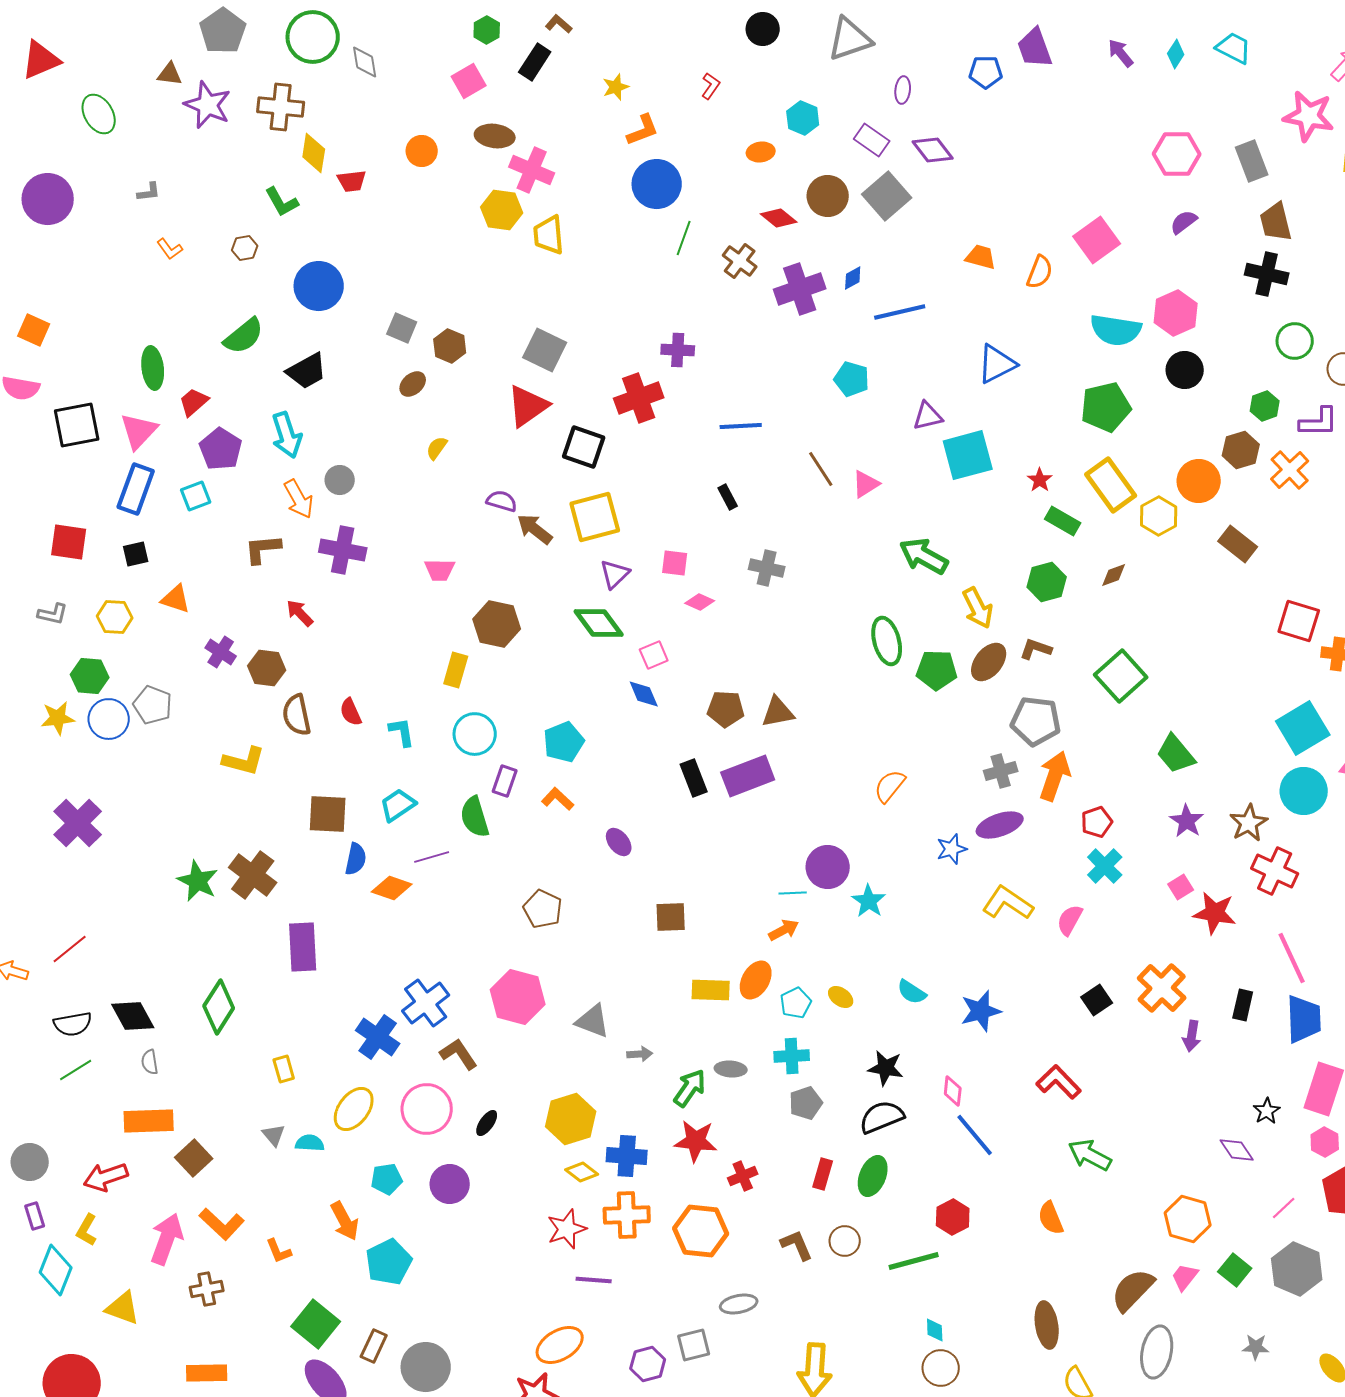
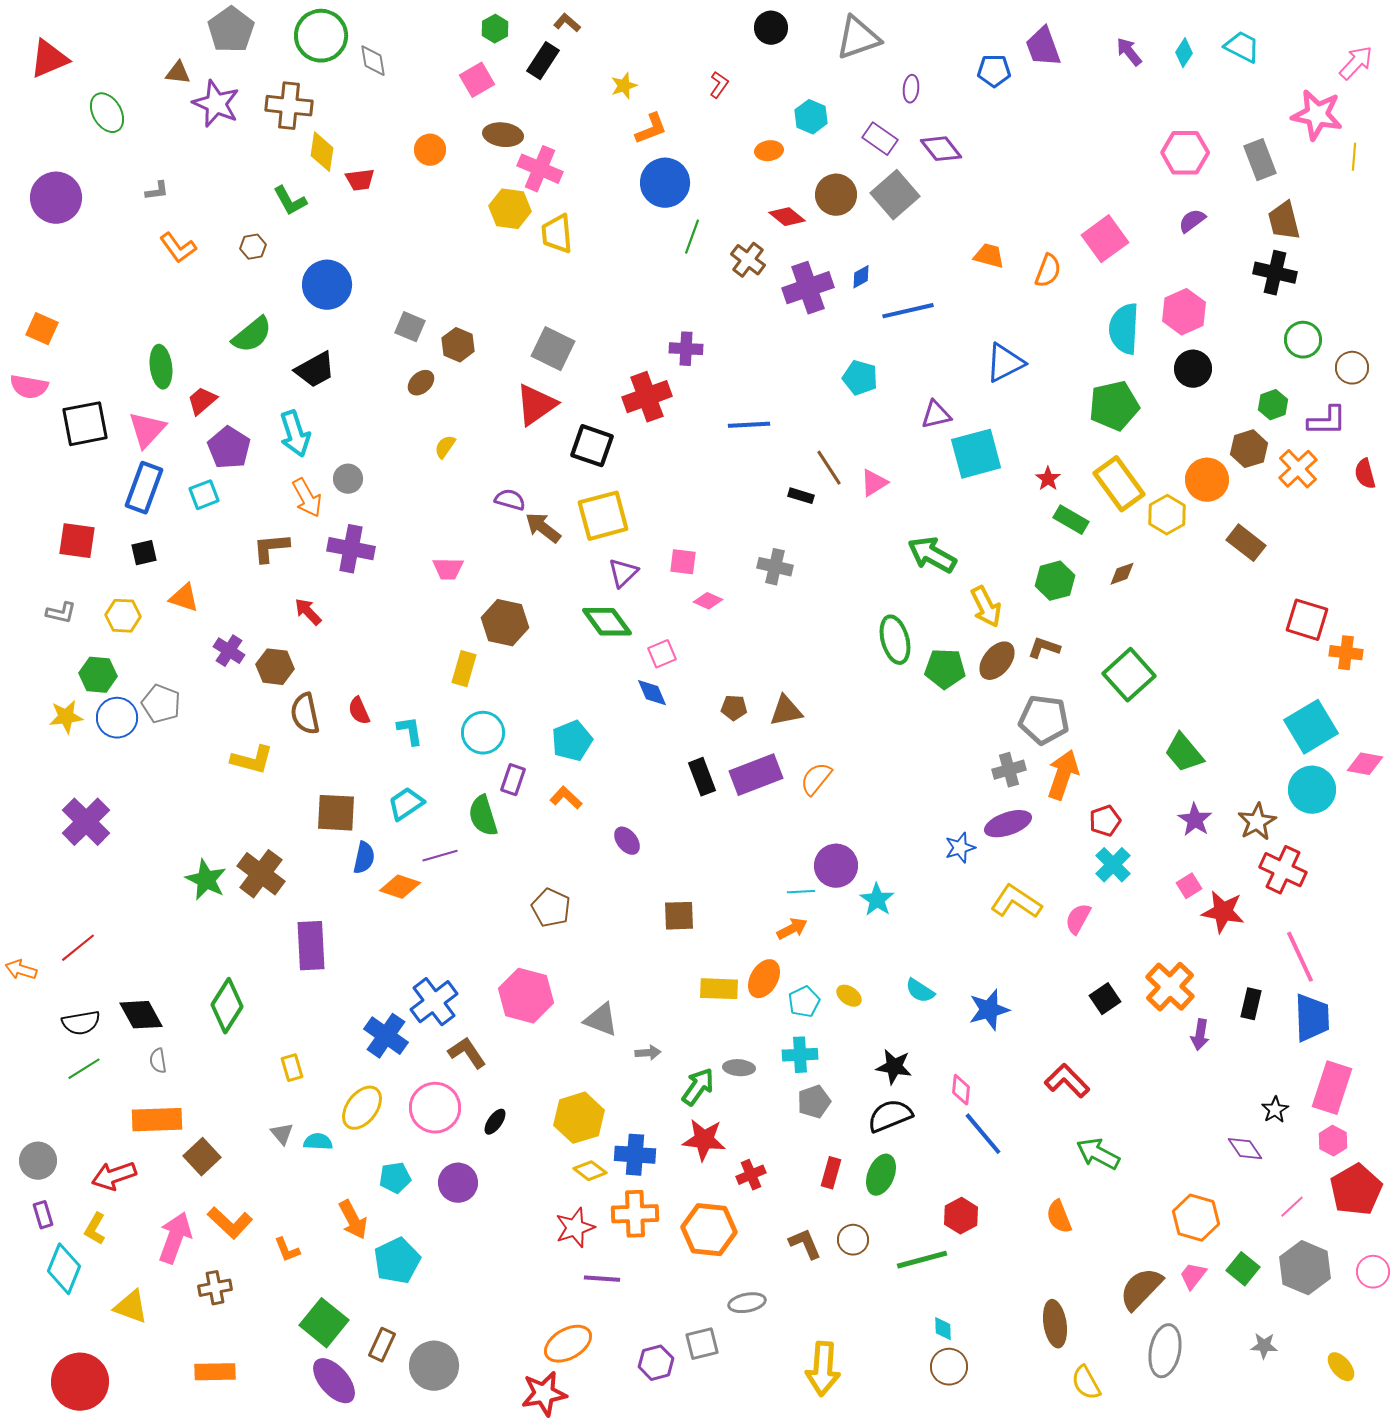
orange L-shape: (170, 249) -> (178, 248), size x1.4
cyan semicircle: (1116, 330) -> (1124, 329), turned 84
black rectangle: (728, 497) -> (801, 496), moved, turned -45
brown pentagon: (726, 709) -> (734, 708), size x0.7
orange semicircle: (890, 786) -> (816, 779), moved

